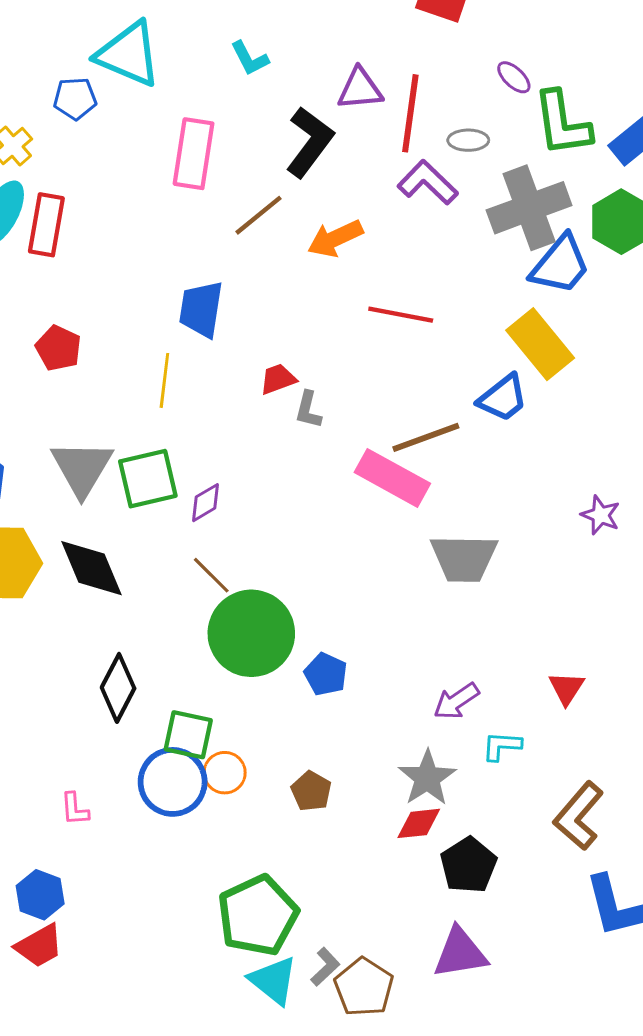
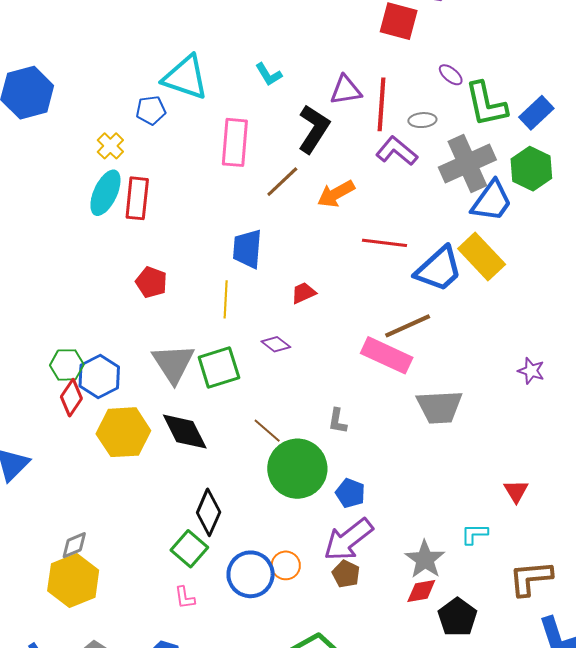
blue trapezoid: (503, 398) -> (439, 269), moved, size x1.4
gray L-shape: (308, 410) -> (337, 421), moved
purple diamond: (206, 503) -> (276, 344), moved, turned 72
purple arrow: (456, 701) -> (348, 540), moved, size x1.6
green square: (188, 735) -> (189, 549), moved, turned 33
brown L-shape: (579, 816) -> (531, 578), turned 48

